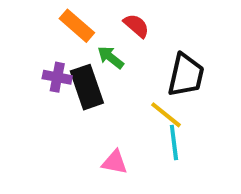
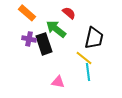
orange rectangle: (77, 26) -> (27, 13), moved
green arrow: (111, 57) -> (56, 29), size x1.5

